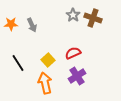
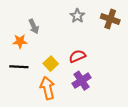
brown cross: (93, 18) -> (110, 19), moved
orange star: (11, 24) -> (20, 41), moved
black line: (18, 63) -> (19, 67), turned -54

